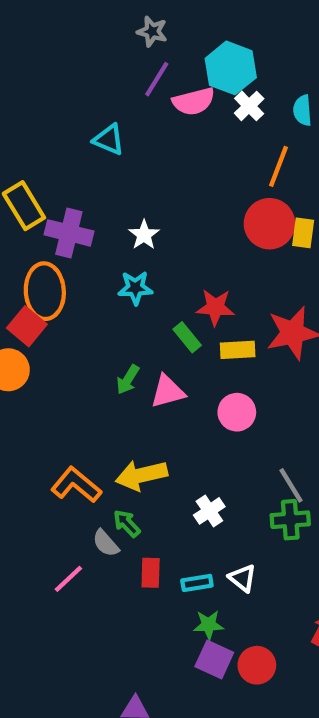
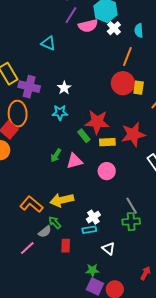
red star: (215, 307) -> (97, 122), size x1.4
gray semicircle: (106, 543) -> (45, 232), turned -88
cyan rectangle: (197, 583) -> (89, 230), moved

